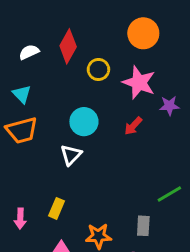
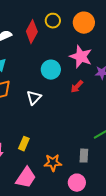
yellow circle: (98, 69) -> (53, 21), moved
cyan circle: (84, 122) -> (51, 70), moved
white triangle: (71, 155) -> (34, 98), moved

